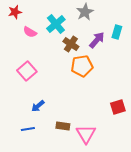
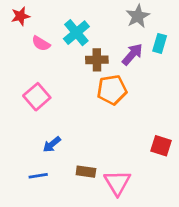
gray star: (85, 12) -> (138, 16), moved
brown cross: (71, 44) -> (97, 60), turned -35
red square: (118, 107) -> (161, 146), turned 35

